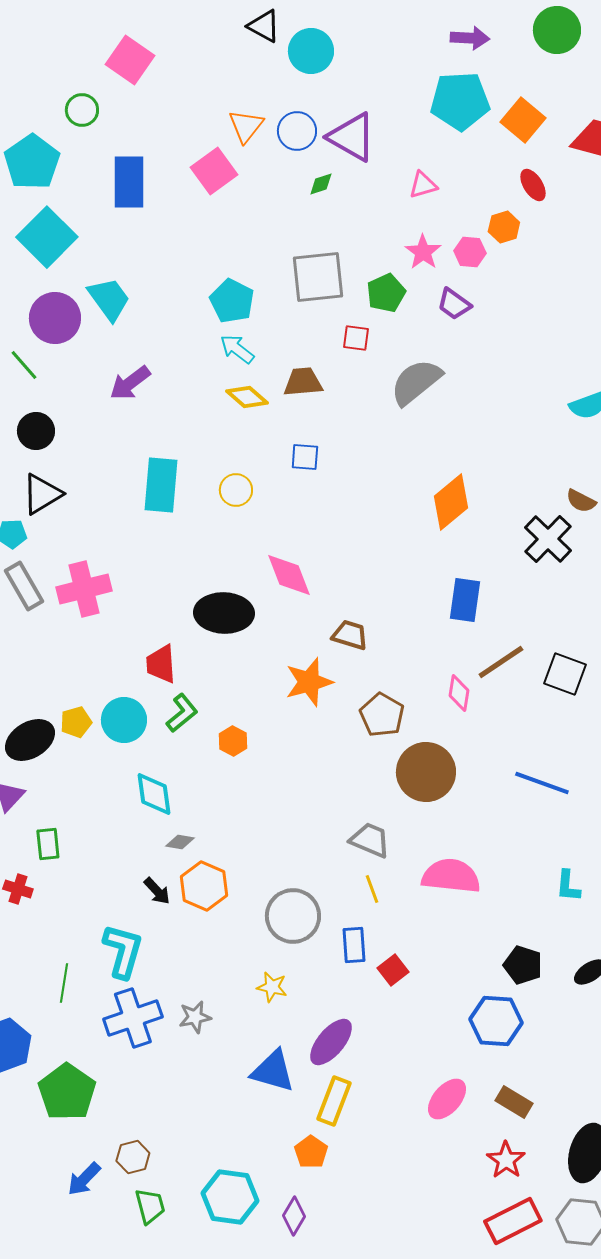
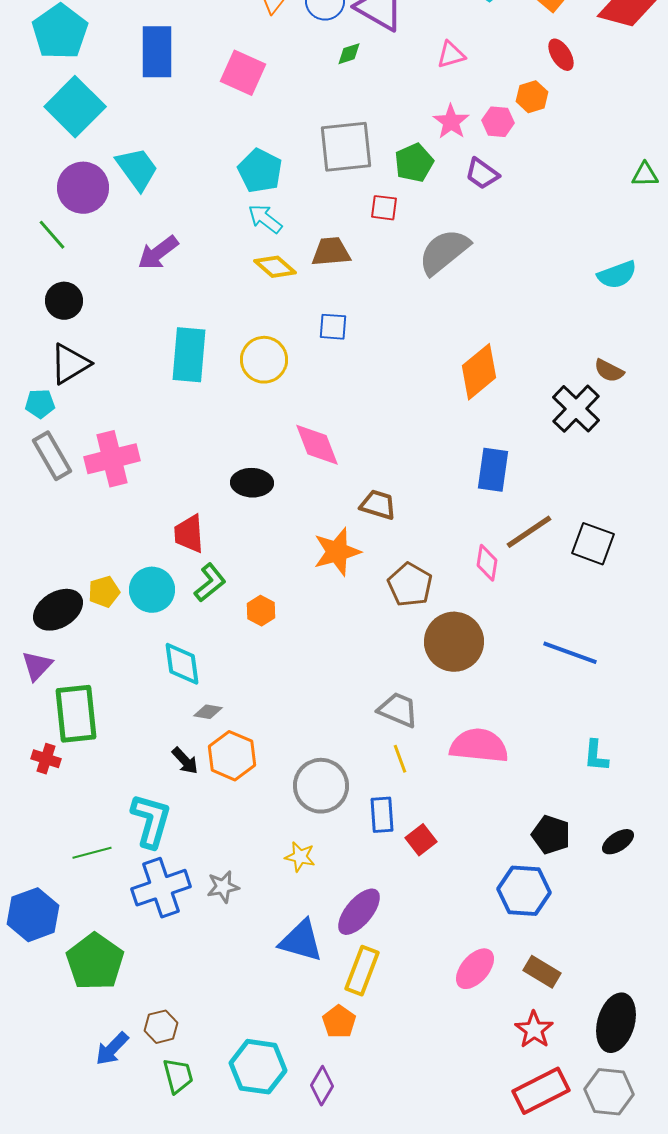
pink square: (214, 171) -> (243, 73), moved, turned -30
yellow circle: (236, 490) -> (264, 360), size x1.4
black ellipse: (224, 613) -> (252, 483), size x0.7
green rectangle: (48, 844) -> (76, 714), size x1.8
green line: (64, 983) -> (92, 853), turned 66

